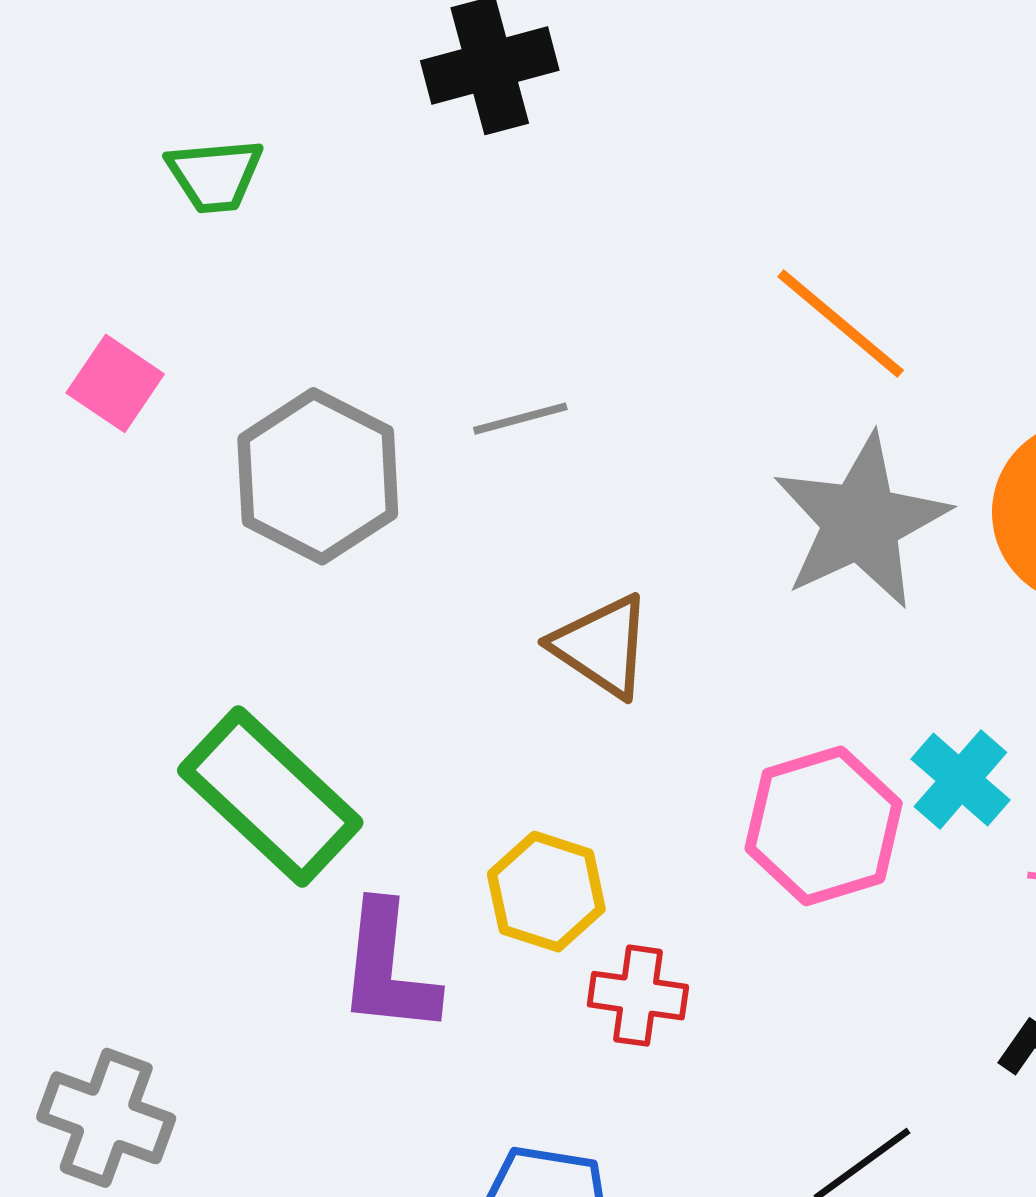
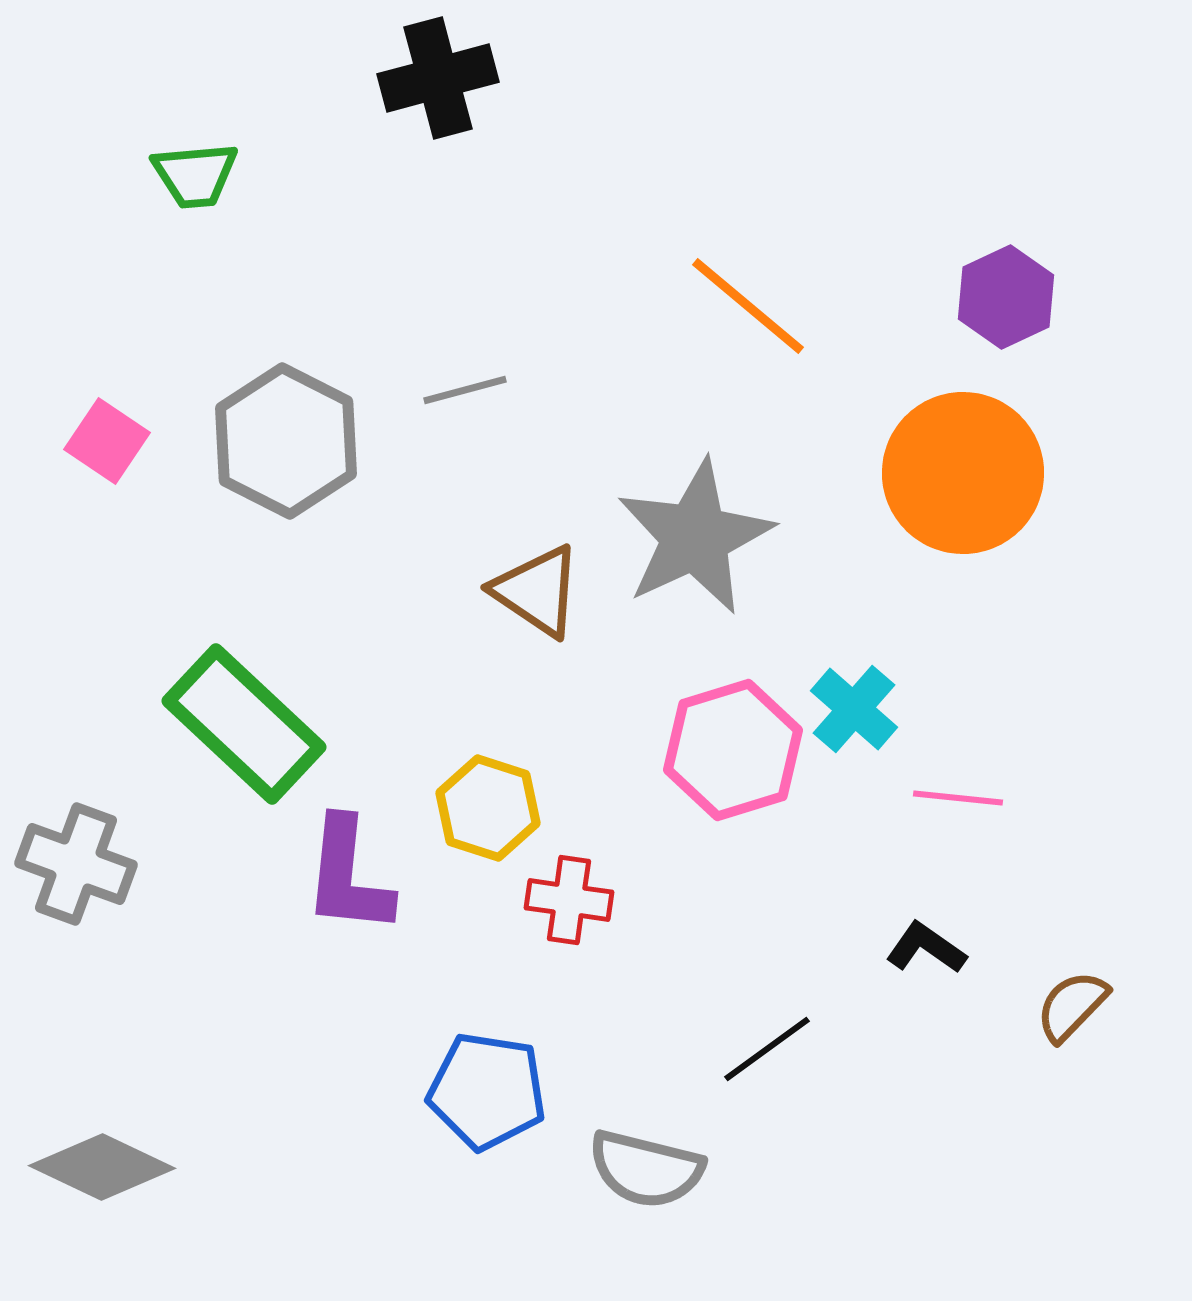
pink square: (115, 383) -> (107, 441), moved
gray star: (861, 522) -> (695, 537), moved
gray cross: (106, 1118) -> (76, 864), moved

